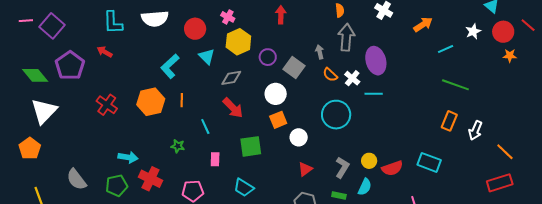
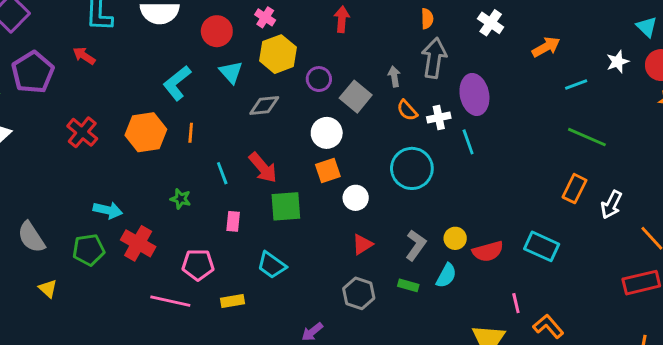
white cross: (352, 78) -> (439, 118), turned 35
cyan line: (374, 94) -> (468, 142), turned 66
red arrow: (233, 108) -> (263, 168), moved

